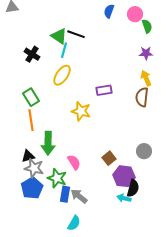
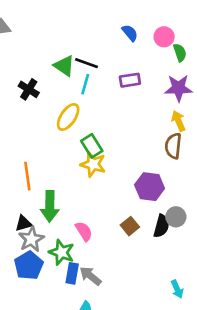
blue semicircle: (109, 11) -> (130, 33), turned 120
cyan line: (64, 50) -> (85, 84), moved
purple star: (146, 53) -> (179, 88), size x1.5
purple rectangle: (104, 90) -> (130, 80), moved
green rectangle: (31, 97) -> (92, 146), moved
gray star: (34, 168) -> (31, 239), turned 30
purple hexagon: (124, 176) -> (150, 187), moved
black semicircle: (133, 188) -> (161, 226), moved
cyan arrow: (124, 198) -> (177, 289), moved, turned -128

